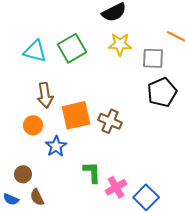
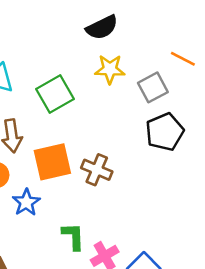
green square: (72, 48) -> (55, 94), moved
gray square: (153, 58) -> (153, 87), turned -30

